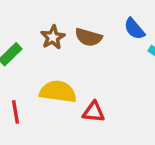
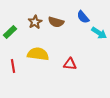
red triangle: (94, 112) -> (70, 64), moved

